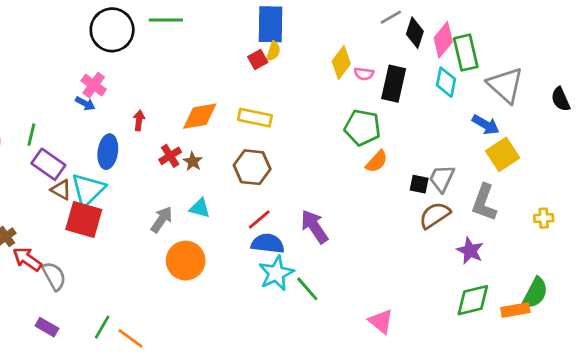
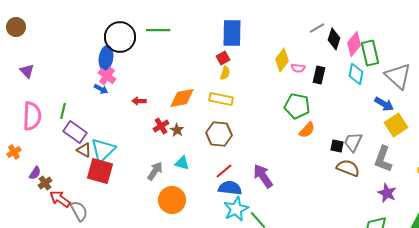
yellow semicircle: (273, 51) -> (225, 73), moved
black rectangle: (394, 84) -> (319, 75), size x0.7
red arrow: (139, 120) -> (139, 101), turned -96
blue ellipse: (108, 152) -> (106, 58), moved
brown semicircle: (435, 215) -> (348, 168), turned 55
purple star: (470, 251) -> (387, 193), moved

